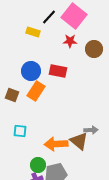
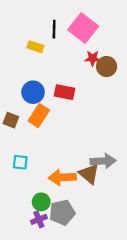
black line: (49, 17) -> (54, 29), turned -42
red star: (70, 41) -> (93, 58), moved
gray arrow: (91, 130) -> (103, 161), size x1.5

